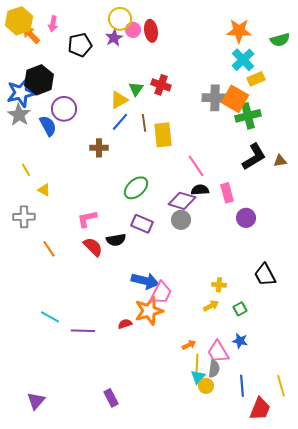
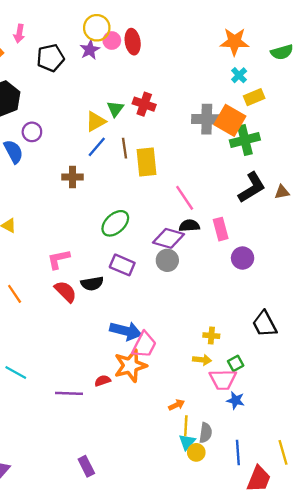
cyan cross: (243, 60) -> (239, 75), size x0.6
purple circle: (64, 109) -> (32, 132), size x0.7
yellow arrow: (211, 306) -> (202, 360), turned 35
purple line: (83, 331) -> (69, 393), moved
pink trapezoid: (218, 352) -> (223, 379), moved, turned -60

